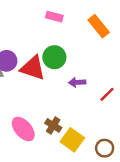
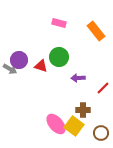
red triangle: (33, 68) -> (41, 66), size x0.6
brown cross: (53, 125) -> (83, 110), moved, turned -32
pink ellipse: (23, 129) -> (56, 124), moved

